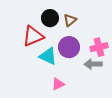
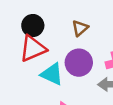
black circle: (50, 18) -> (33, 26), moved

